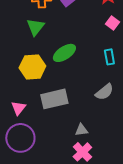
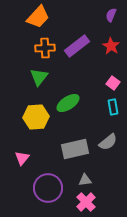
pink square: (112, 23) -> (113, 83), moved
gray rectangle: (54, 99) -> (75, 149), moved
purple circle: (20, 138) -> (48, 188), moved

